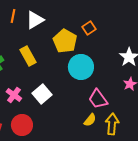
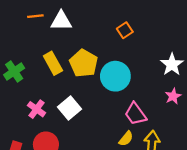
orange line: (13, 16) -> (35, 16), turned 72
white triangle: (35, 20) -> (61, 21), turned 30
yellow pentagon: (65, 41) -> (84, 63), moved

